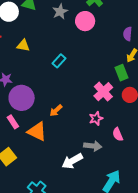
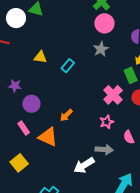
gray star: (60, 12) -> (101, 49), moved
pink circle: (85, 21) -> (104, 23), moved
yellow triangle: (23, 45) -> (40, 57), moved
purple circle: (22, 98) -> (31, 104), size x0.7

